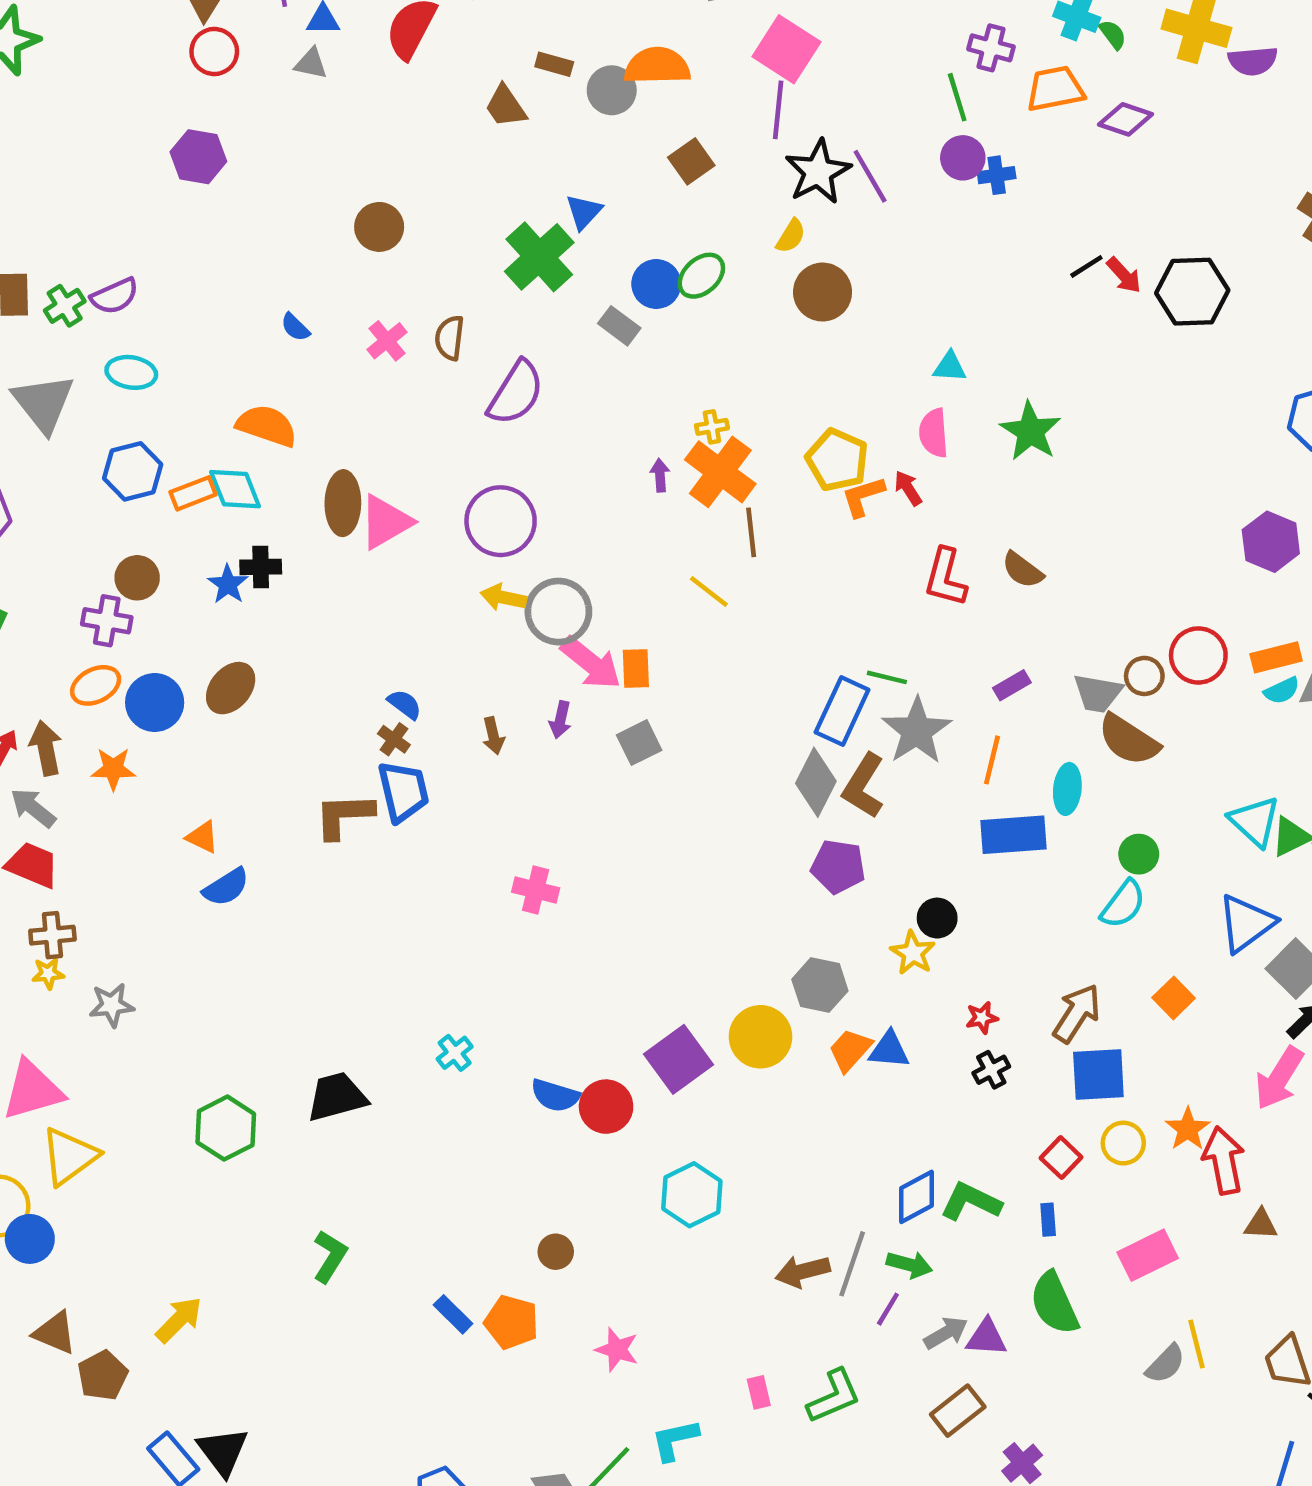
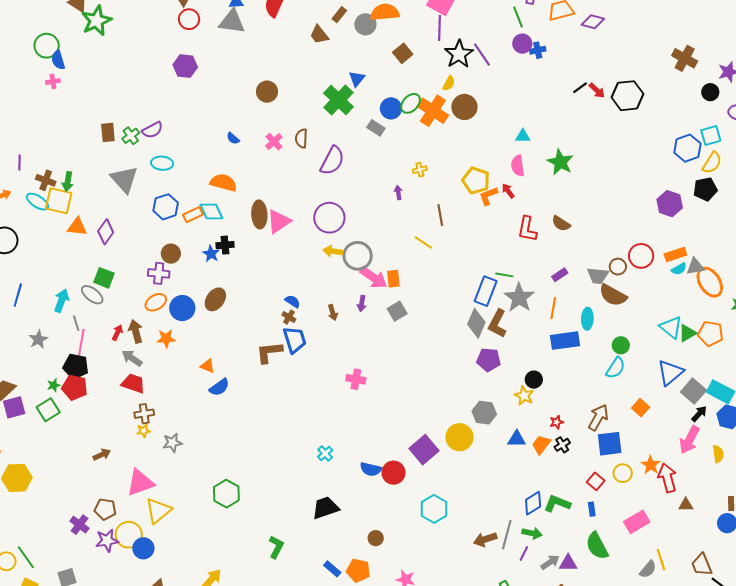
gray triangle: (311, 64) -> (232, 22), size x1.8
brown rectangle: (554, 64) -> (339, 15), turned -63
orange cross: (720, 472) -> (433, 111), moved
orange trapezoid: (850, 1050) -> (541, 445), moved
black trapezoid: (337, 1097) -> (326, 508), moved

